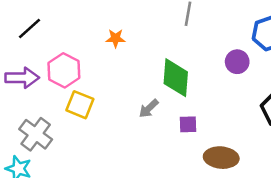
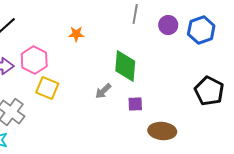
purple circle: (237, 62) -> (168, 25), moved

